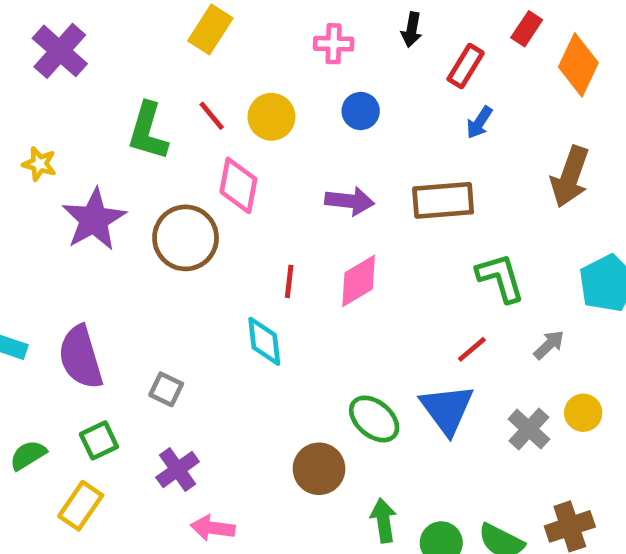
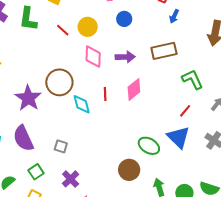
green L-shape: (148, 131) -> (28, 19), moved
pink diamond: (238, 185) -> (93, 57), moved
purple star: (94, 219) -> (28, 98), moved
cyan diamond: (264, 341) -> (82, 104), moved

